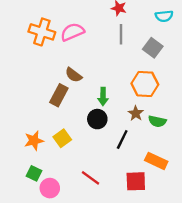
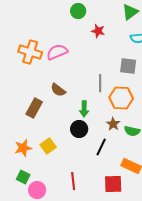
gray line: (121, 34) -> (100, 83), moved
gray square: (153, 48) -> (128, 66), turned -30
brown rectangle: (59, 95) -> (34, 108), moved
red line: (91, 178) -> (73, 181), turned 48

